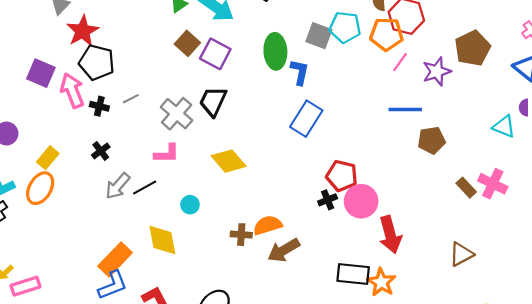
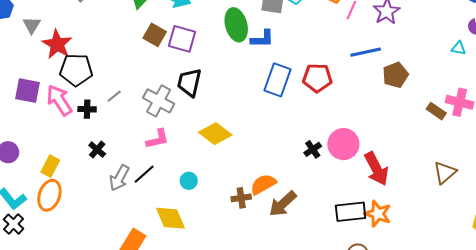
blue L-shape: (300, 72) -> (262, 39), turned 90
cyan triangle: (504, 127) -> (459, 48), size x0.7
red pentagon: (342, 176) -> (317, 78), moved

